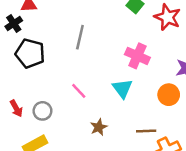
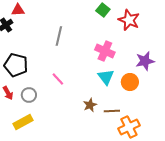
black pentagon: (30, 53) -> (16, 65), moved
cyan triangle: (122, 88) -> (106, 77), moved
brown star: (99, 127) -> (90, 105), moved

